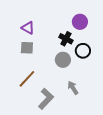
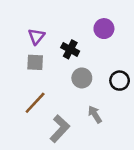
purple triangle: (28, 28) -> (36, 36), turned 40
black cross: (66, 39) -> (70, 49), moved
black circle: (83, 51) -> (120, 81), moved

